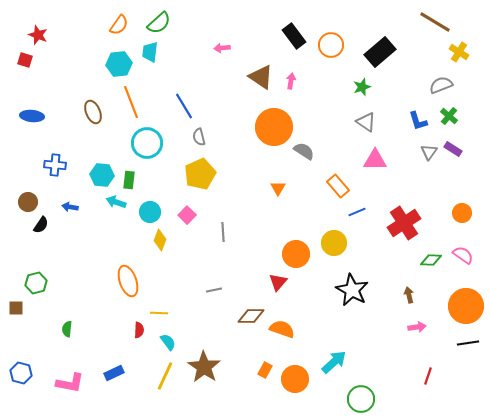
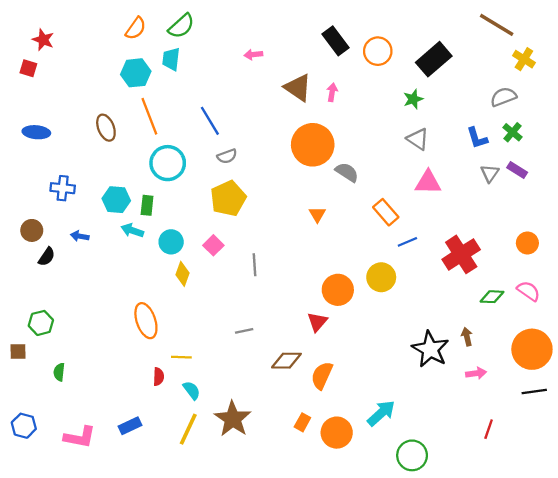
gray semicircle: (199, 137) -> (227, 156), turned -96
black star: (352, 290) -> (430, 349), moved
green semicircle: (67, 329) -> (59, 372), moved
orange semicircle: (282, 329) -> (322, 375), turned -85

